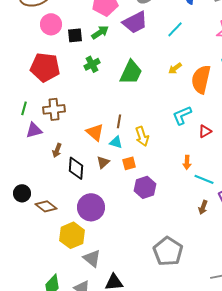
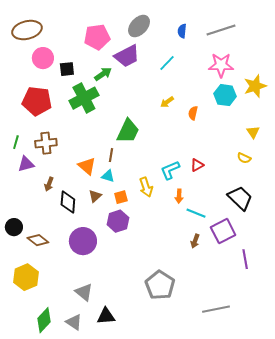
green arrow: (100, 32) -> (103, 74), moved
green cross: (92, 64) -> (84, 98), size x1.8
green trapezoid: (131, 72) -> (128, 131), moved
orange semicircle: (201, 79) -> (193, 113), size x0.5
cyan L-shape: (182, 115) -> (170, 170), moved
yellow arrow: (142, 136) -> (146, 187), moved
purple hexagon: (145, 187) -> (118, 221), moved
yellow hexagon: (72, 235) -> (26, 277), moved

